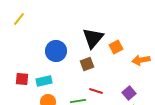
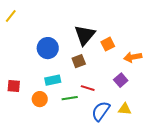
red square: (22, 79) -> (14, 86), moved
cyan rectangle: (44, 81) -> (53, 80), moved
purple square: (129, 93) -> (121, 80), moved

